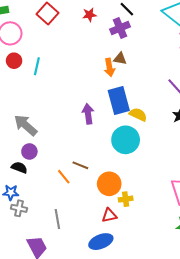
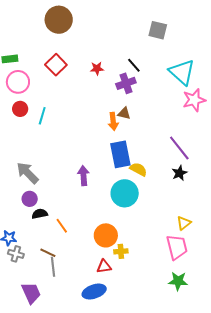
purple arrow: (88, 114) -> (83, 176), moved
brown line: (80, 165) -> (48, 253), moved
black semicircle: (19, 167) -> (40, 214), moved, turned -35

